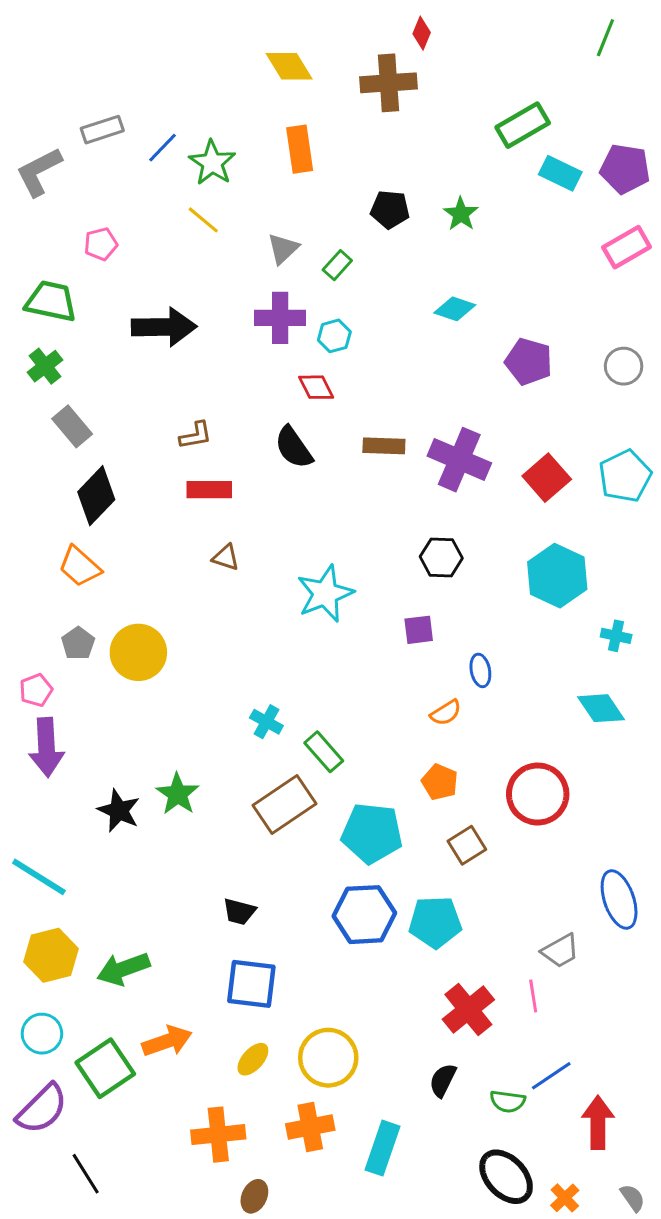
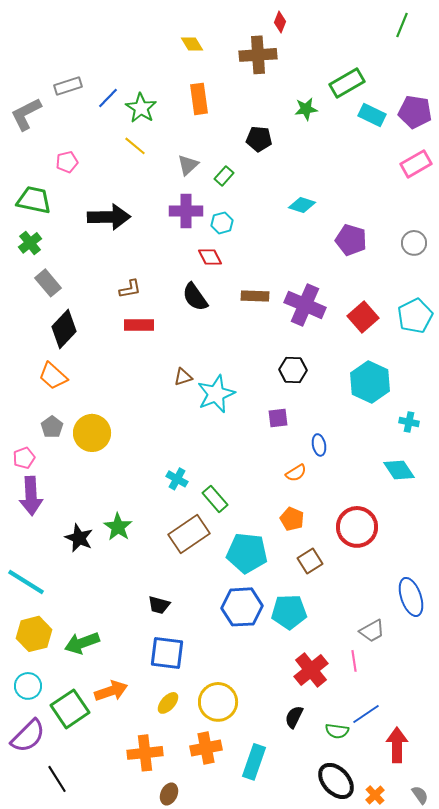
yellow diamond: (289, 66) -> (192, 44), size x0.7
green star: (461, 214) -> (306, 109), moved, turned 30
brown triangle: (226, 557) -> (183, 377), moved, turned -36

